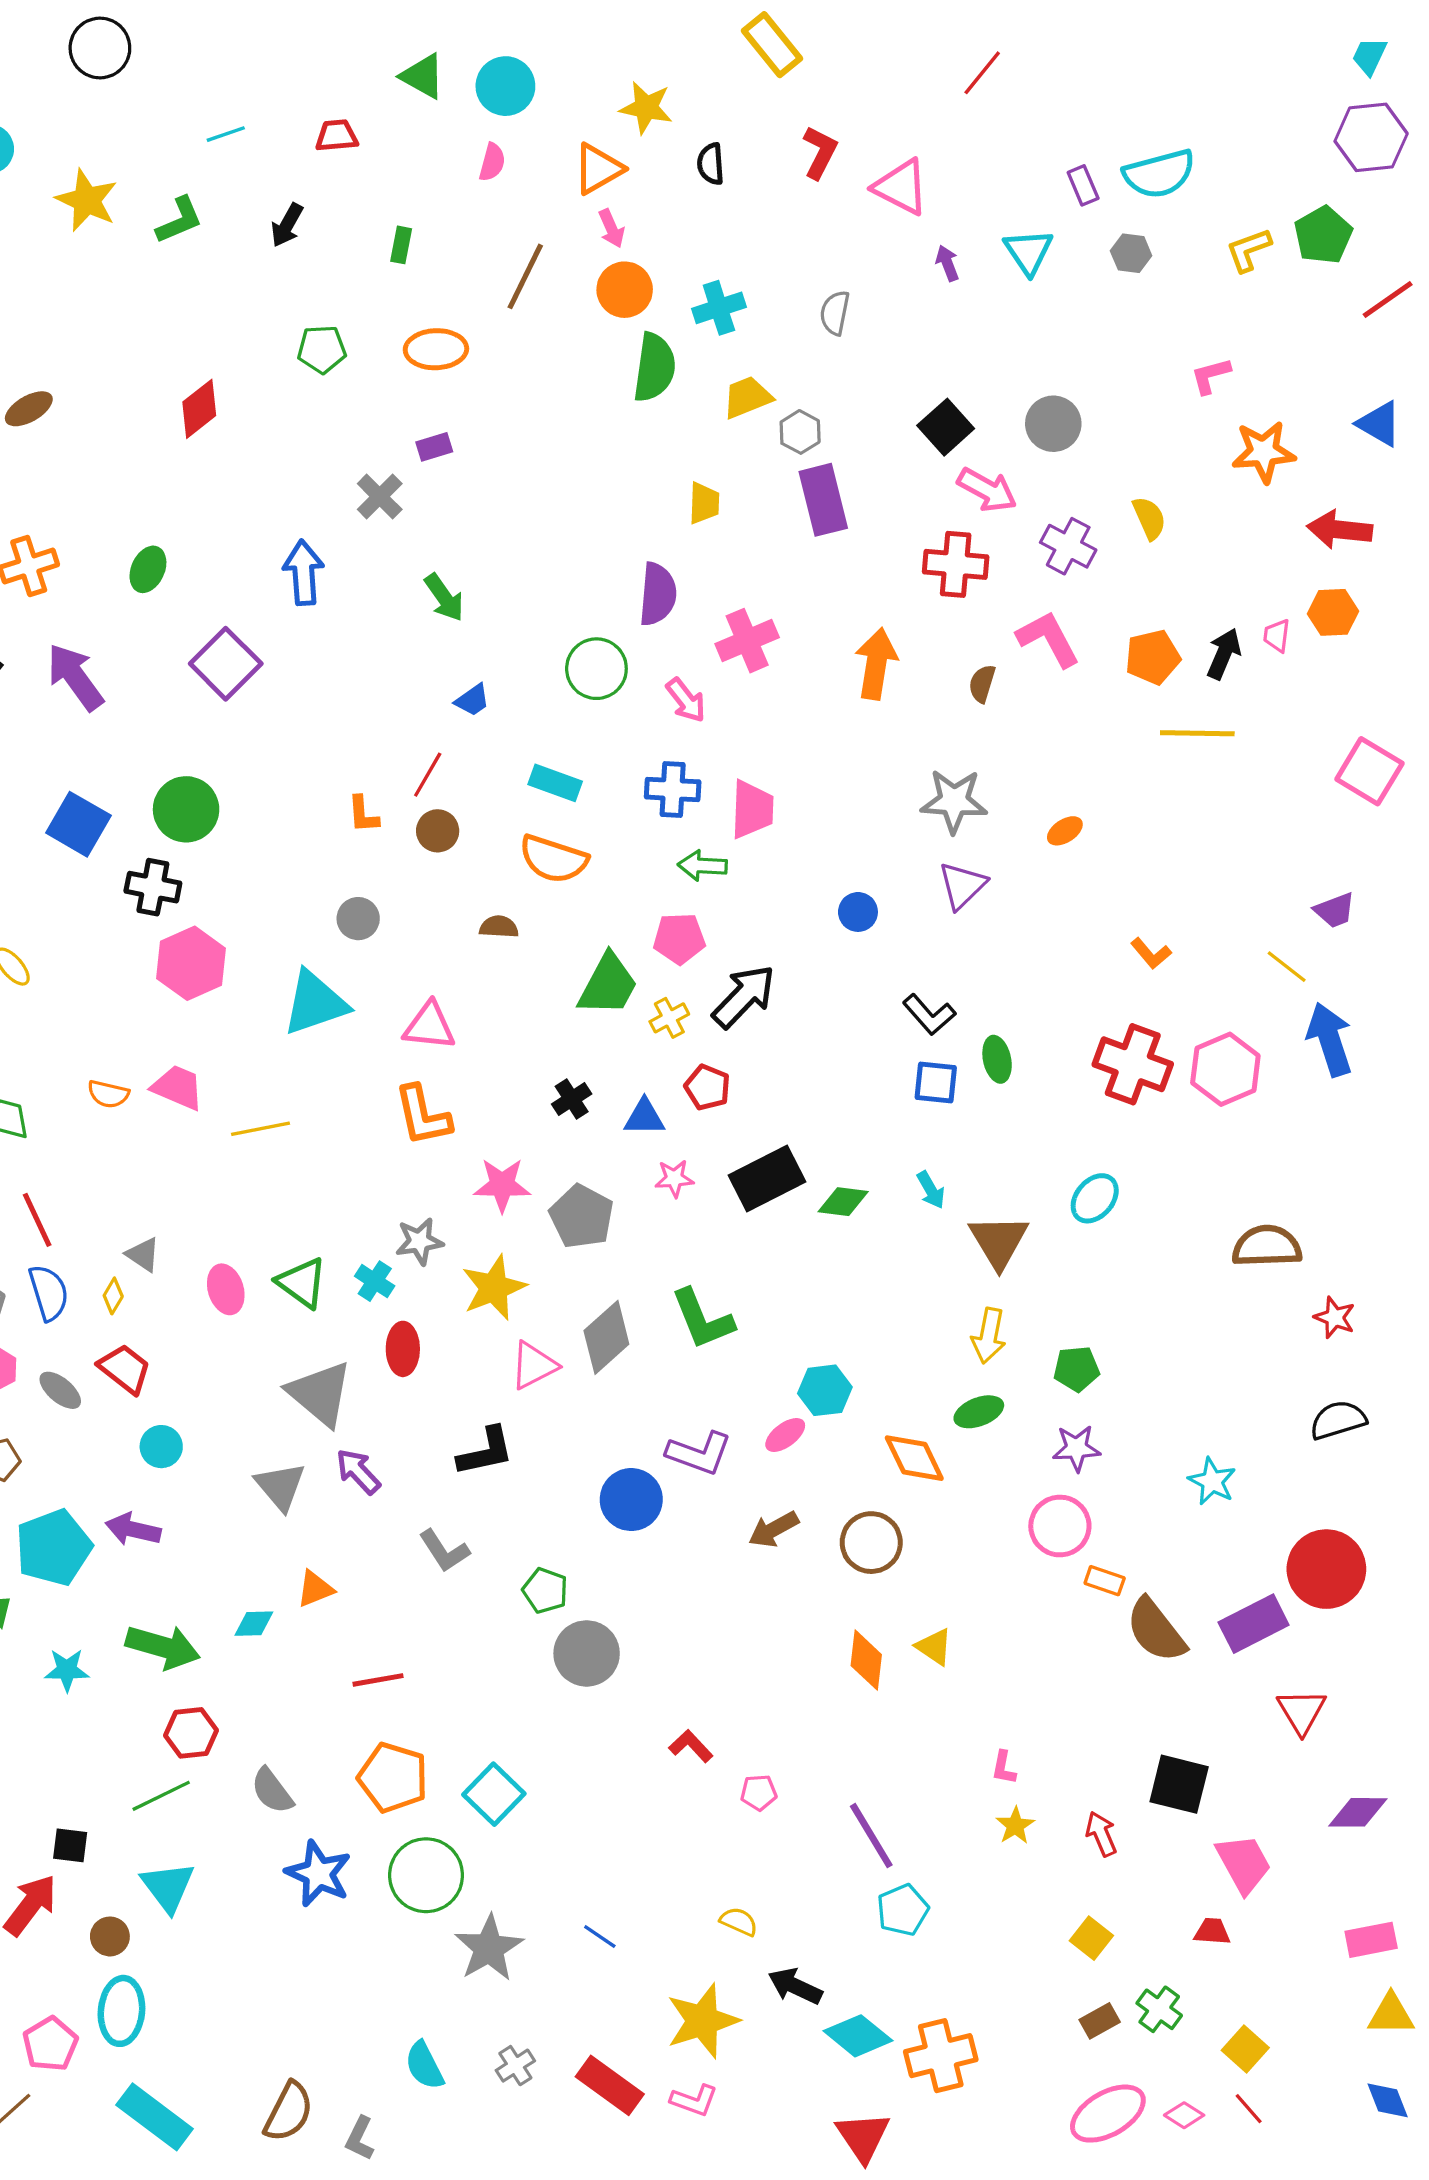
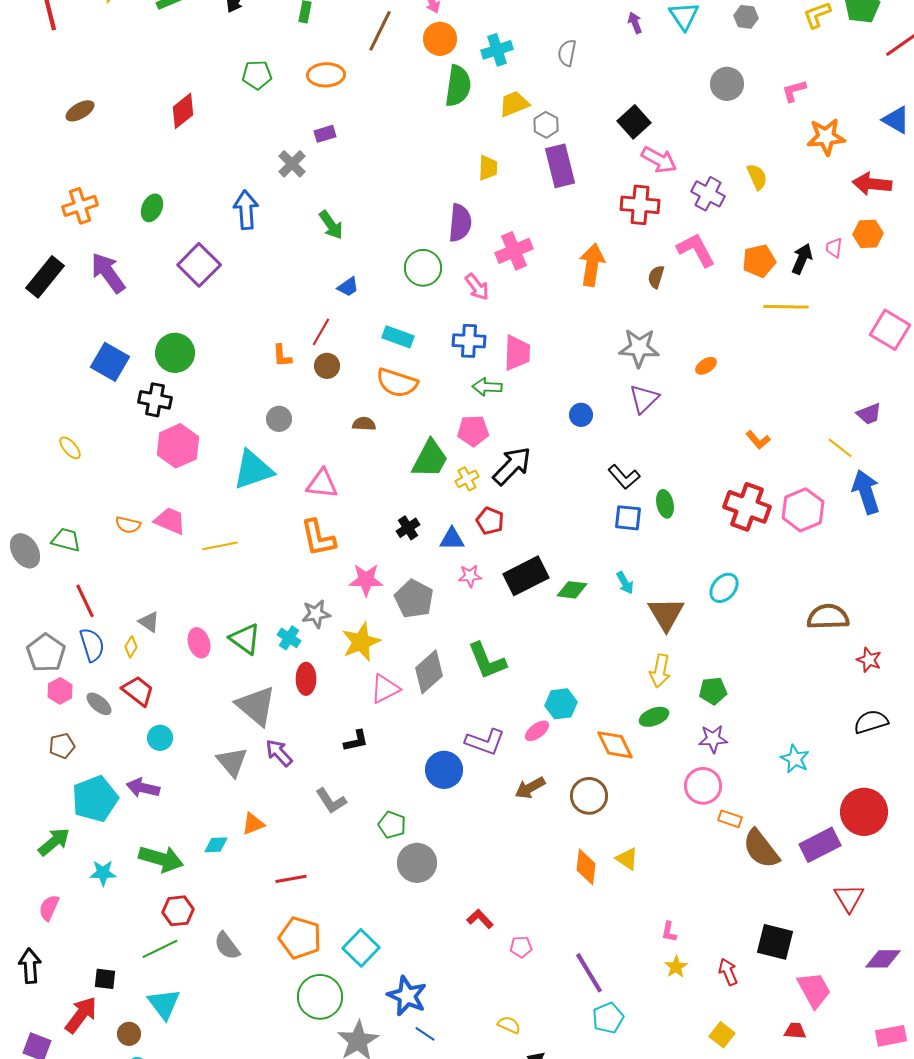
gray circle: (1053, 424) -> (727, 84), moved
black L-shape: (486, 1452) -> (356, 741), size x0.7
blue star: (318, 1874) -> (407, 996), moved

